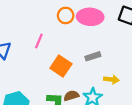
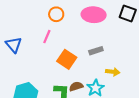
orange circle: (66, 15) -> (56, 14), moved

